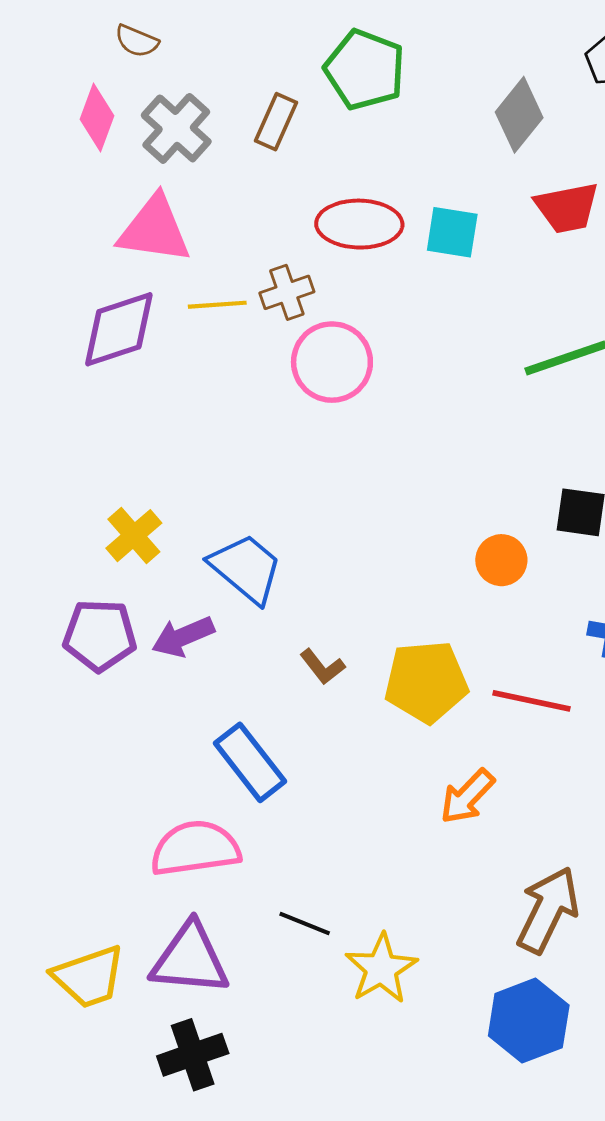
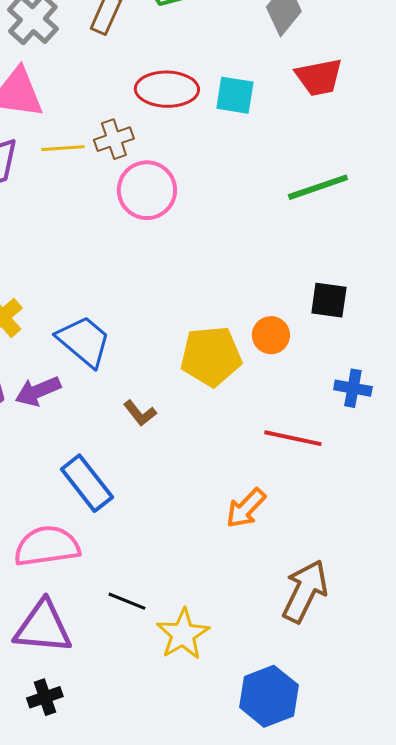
yellow pentagon: (426, 682) -> (211, 356), moved
blue hexagon: (529, 1021) -> (269, 696), moved
black cross: (193, 1055) -> (45, 697), size x0.7

